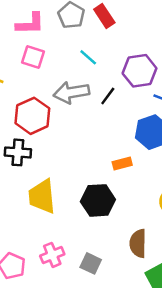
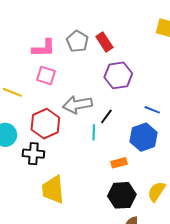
cyan line: (88, 57) -> (94, 132), moved, turned 49
purple hexagon: (140, 71) -> (118, 75), moved
black line: (108, 96) -> (106, 116), moved
black hexagon: (98, 200) -> (122, 195), moved

